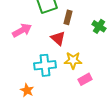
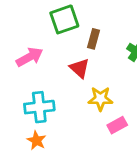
cyan cross: (45, 65) -> (39, 107), moved

